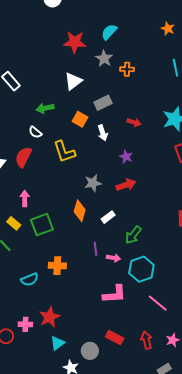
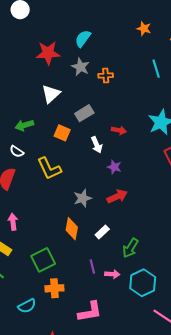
white arrow: (103, 133) -> (97, 145), moved
green square: (42, 225) -> (43, 260), moved
pink L-shape: (114, 294) -> (90, 312), moved

